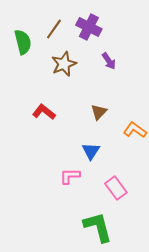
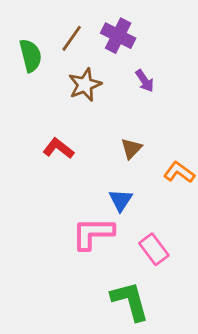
pink L-shape: (70, 176) -> (93, 233), size x1.6

